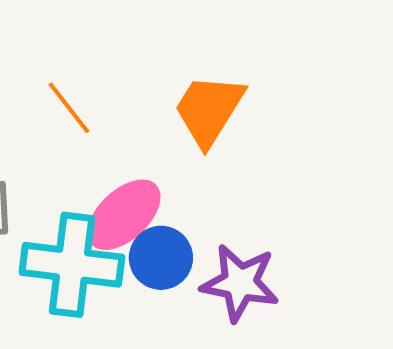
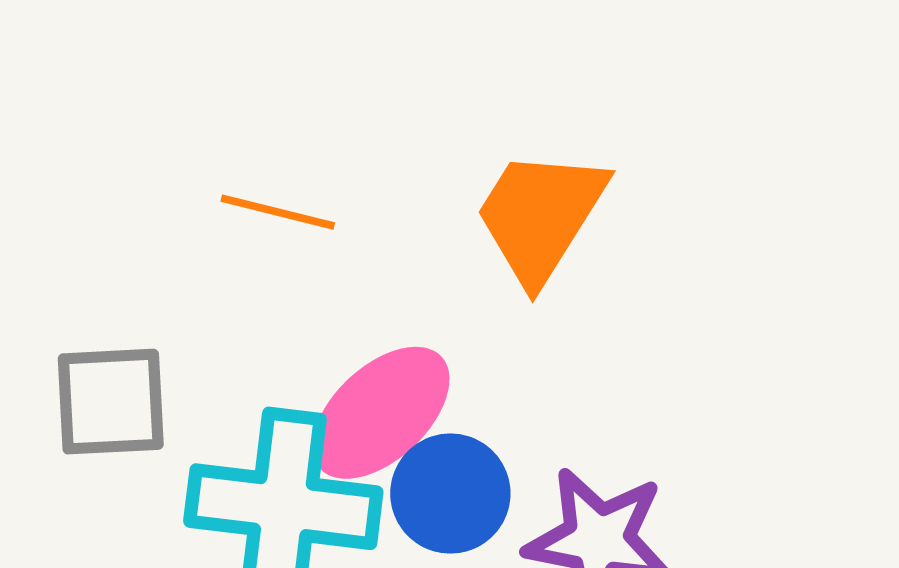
orange line: (69, 108) -> (278, 212), turned -38

